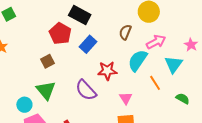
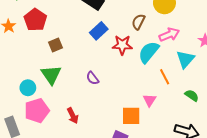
red pentagon: (60, 34) -> (35, 20), moved
red star: (107, 71) -> (122, 45), moved
purple semicircle: (86, 90) -> (93, 78), size x0.6
pink triangle: (126, 98) -> (150, 100), moved

